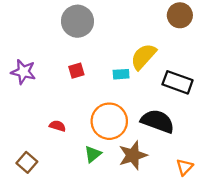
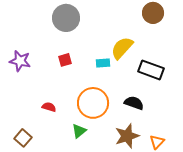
black semicircle: (158, 121) -> (134, 103), size x0.7
brown star: (133, 155) -> (127, 136), moved

